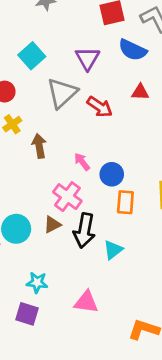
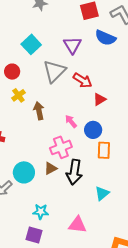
red triangle: (140, 92) -> (100, 99), moved, turned -32
pink cross: (67, 197) -> (61, 147), turned 35
cyan triangle: (113, 250) -> (102, 193), moved

